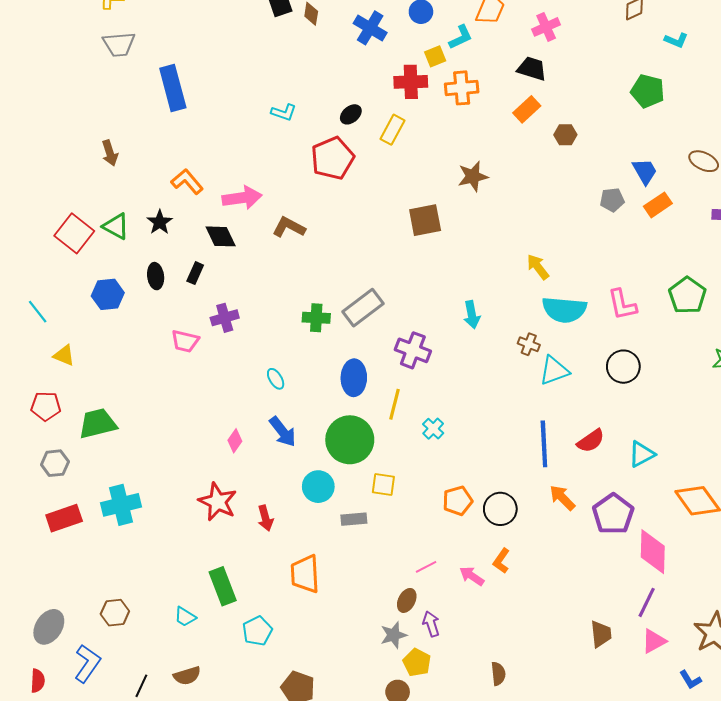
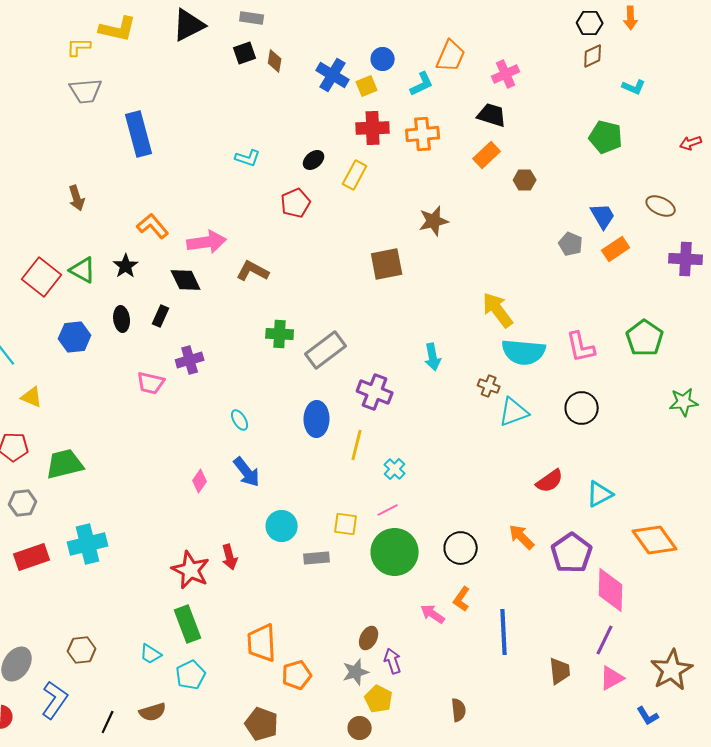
yellow square: (435, 56) -> (367, 86), moved
red pentagon: (332, 158) -> (296, 203), size x0.7
gray pentagon: (612, 200) -> (571, 244), turned 30
yellow arrow: (538, 267) -> (498, 310), size x1.4
green cross: (316, 318) -> (280, 334), moved
green circle: (350, 440) -> (395, 552), moved
blue line: (544, 444) -> (504, 632), moved
orange pentagon: (458, 501) -> (297, 675), moved
red star: (218, 502) -> (191, 570), moved
pink line: (426, 567) -> (388, 510), moved
orange trapezoid: (305, 574) -> (262, 643), moved
cyan pentagon: (257, 631) -> (191, 675), moved

